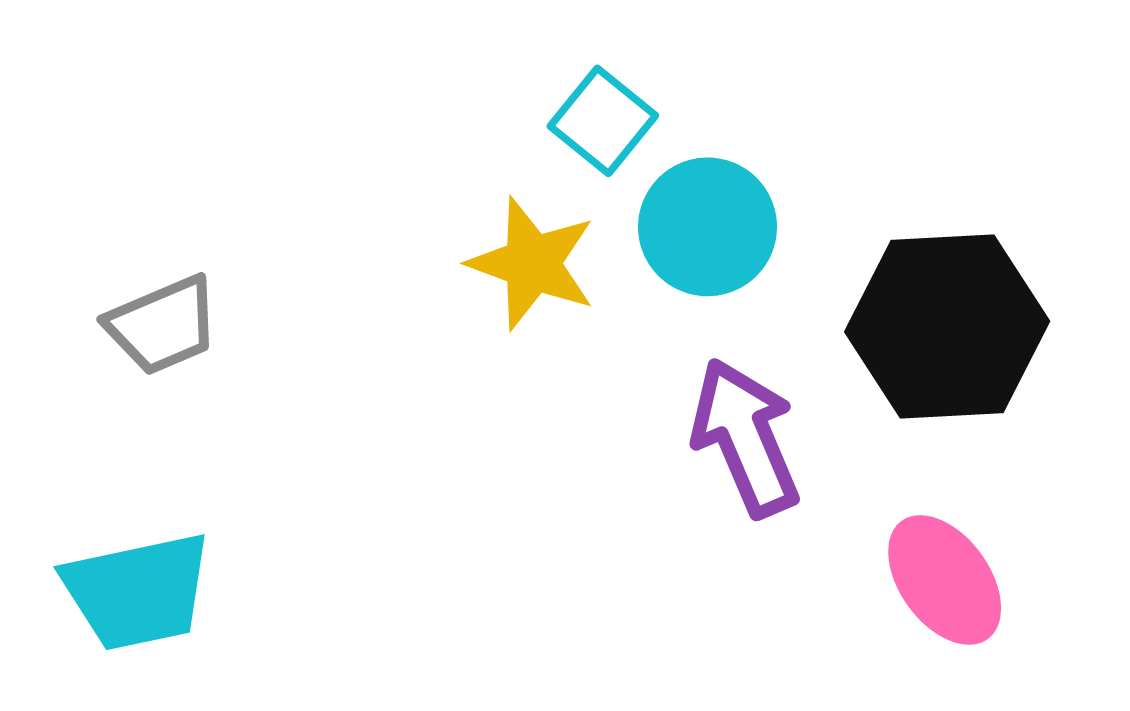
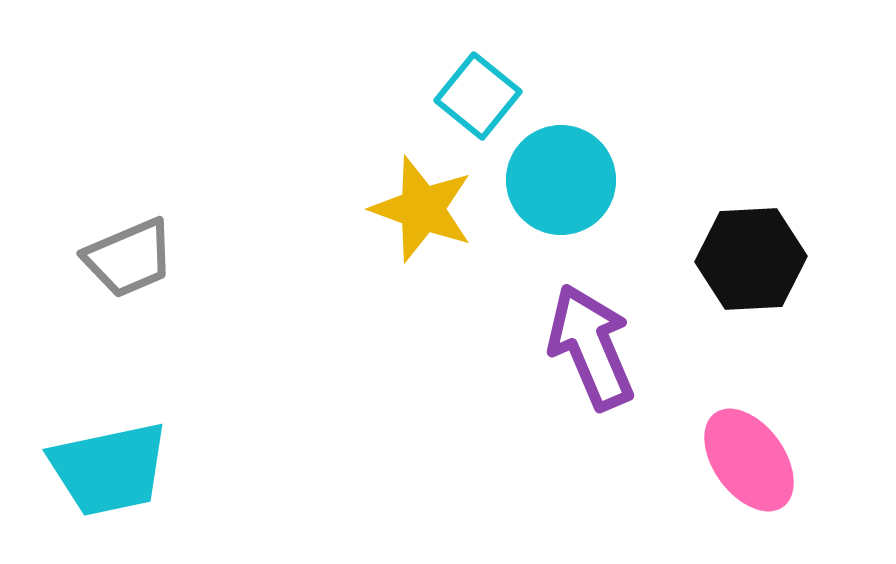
black hexagon: (947, 326) -> (751, 259), size x0.7

